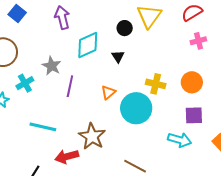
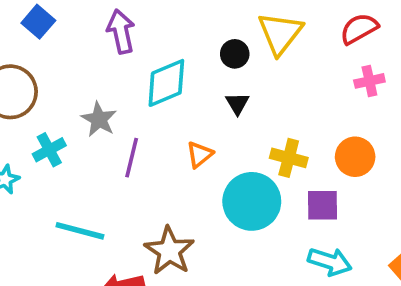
black triangle: (118, 56) -> (237, 103), moved
orange triangle: (108, 92) -> (200, 154), moved
purple square: (194, 115) -> (323, 205), moved

